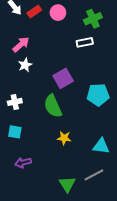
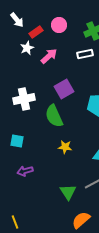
red rectangle: (34, 12) -> (36, 32), moved
pink arrow: (21, 44) -> (49, 56), moved
white star: (25, 65) -> (27, 48), moved
white cross: (15, 102) -> (24, 99), moved, size x1.5

